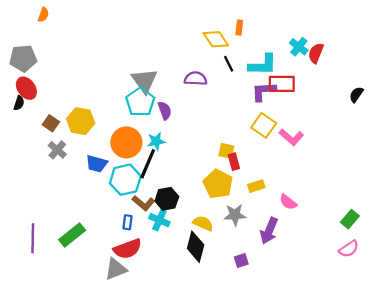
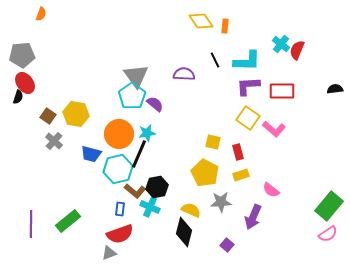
yellow diamond: (216, 39) -> (201, 21), moved
red rectangle: (282, 84) -> (282, 91), moved
black semicircle: (356, 95) -> (335, 89), turned 49
purple semicircle: (165, 111) -> (155, 104), turned -30
red rectangle: (234, 162) -> (238, 152), moved
green rectangle: (350, 219) -> (329, 206), size x1.6
purple square: (241, 261) -> (227, 245), turned -32
gray triangle: (116, 269) -> (109, 253), size x0.7

